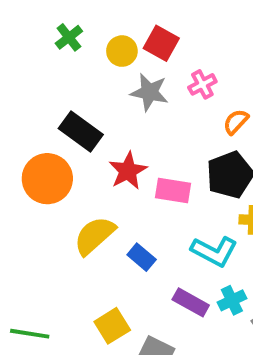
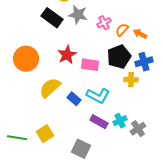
pink cross: (202, 84) -> (104, 23), moved
black rectangle: (81, 132) -> (52, 18), moved
cyan L-shape: (214, 251) -> (98, 96), moved
yellow square: (112, 326) -> (45, 134), moved

